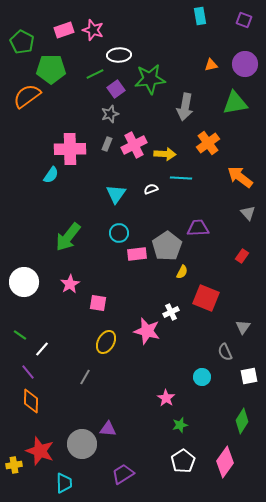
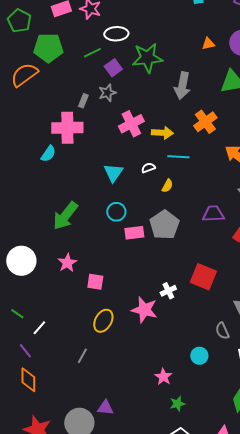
gray rectangle: (107, 144) -> (83, 101), moved
purple trapezoid: (198, 228) -> (213, 214), moved
yellow semicircle: (182, 272) -> (167, 186), moved

